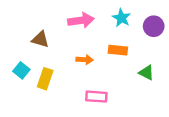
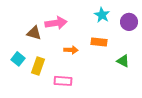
pink arrow: (81, 20) -> (56, 23), moved
pink rectangle: (96, 97) -> (63, 81), moved

